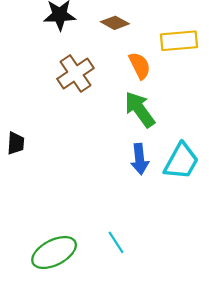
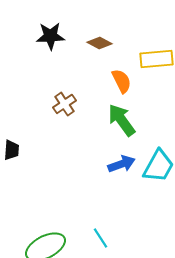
brown cross: (75, 73) -> (64, 104), moved, size x0.7
blue arrow: (140, 159) -> (121, 164), turned -104

